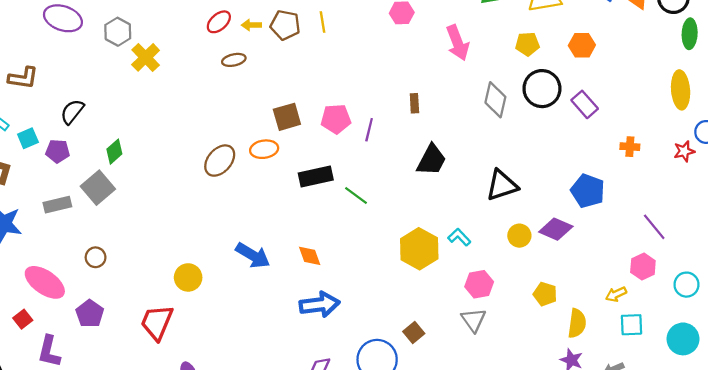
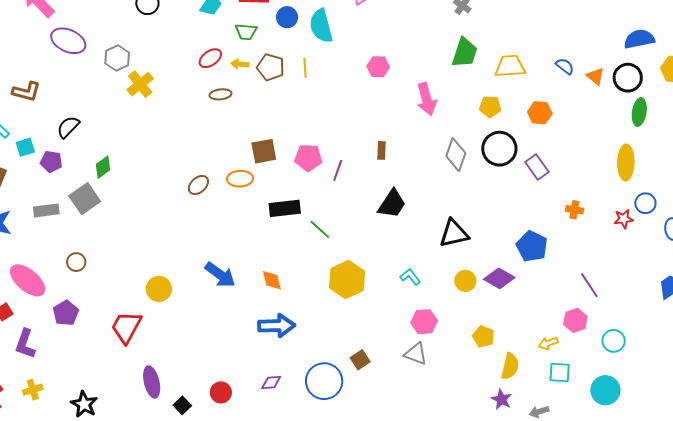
brown ellipse: (220, 161) -> (198, 185), size x0.7
yellow hexagon: (419, 249) -> (347, 280), moved
gray triangle: (474, 320) -> (416, 354), turned -40

